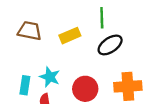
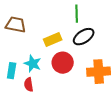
yellow rectangle: (70, 36) -> (53, 40), moved
red circle: (85, 89) -> (63, 63), moved

